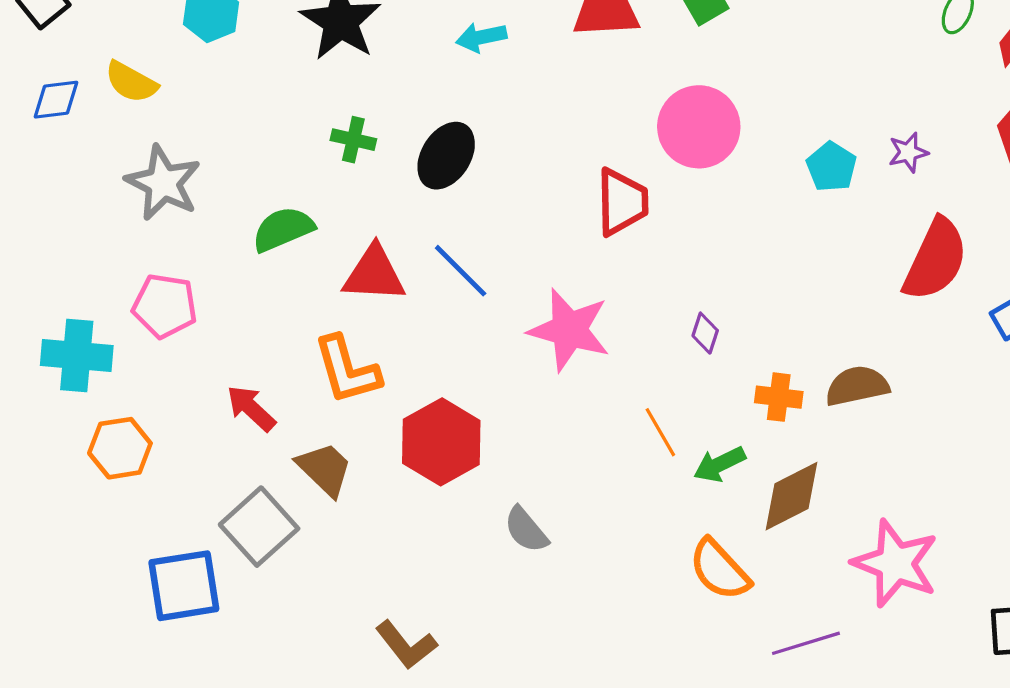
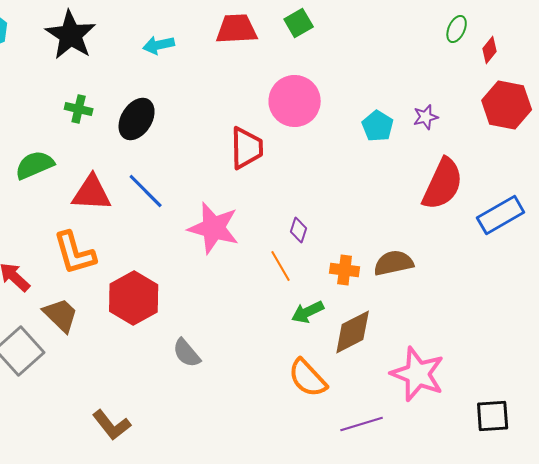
orange line: (660, 432) -> (281, 266), moved

